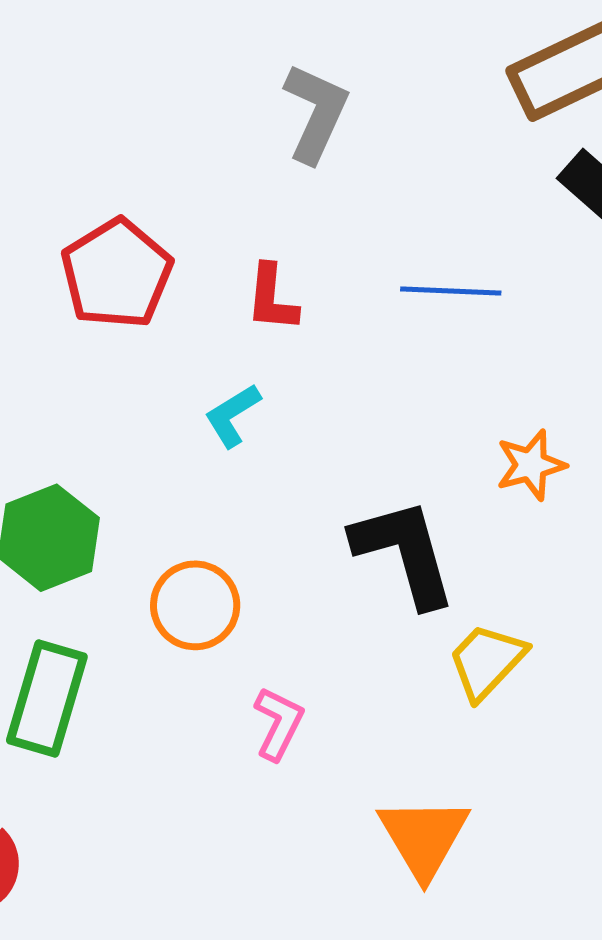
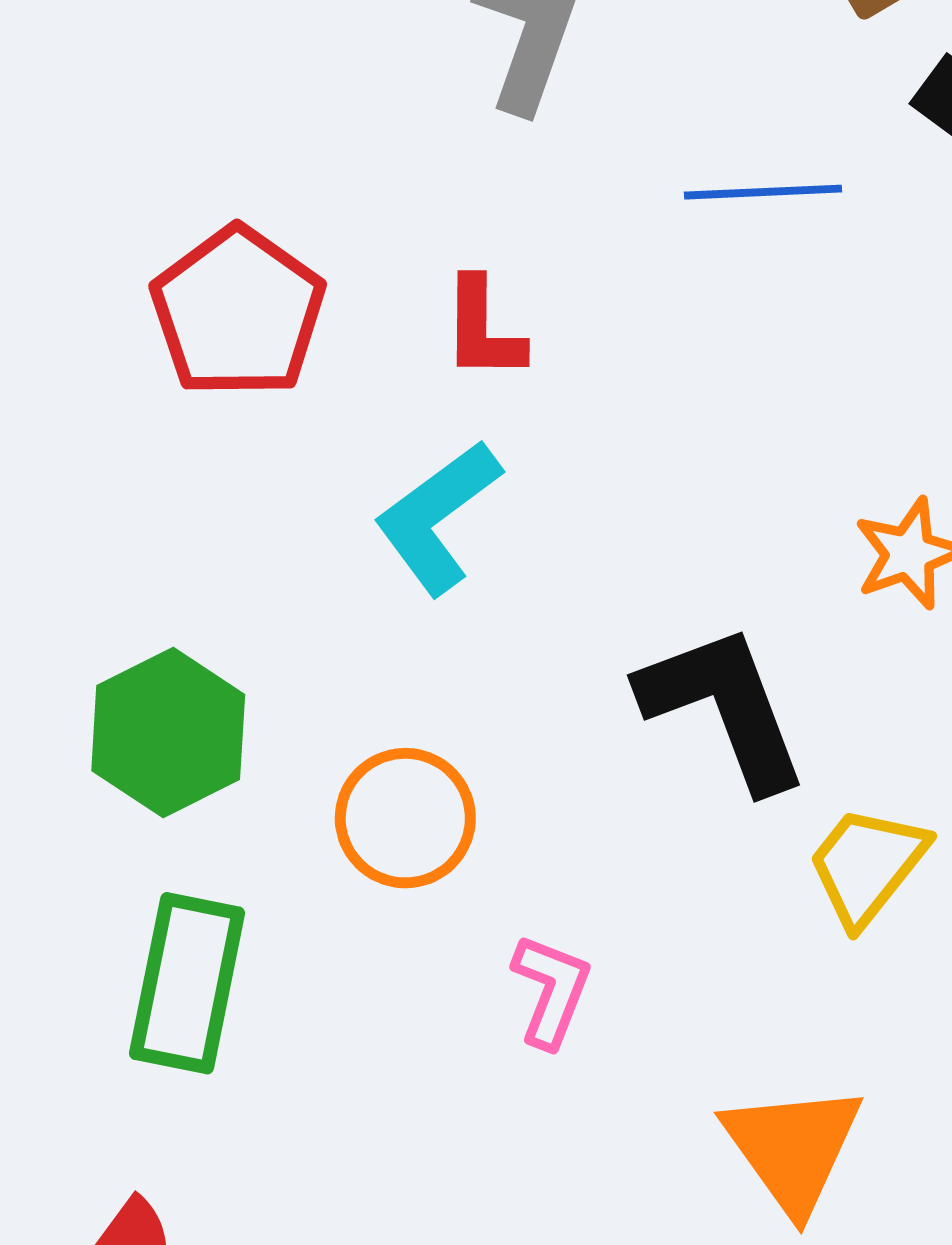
blue line: (451, 291) -> (763, 192), moved
cyan L-shape: (233, 415) -> (438, 517), size x1.5

